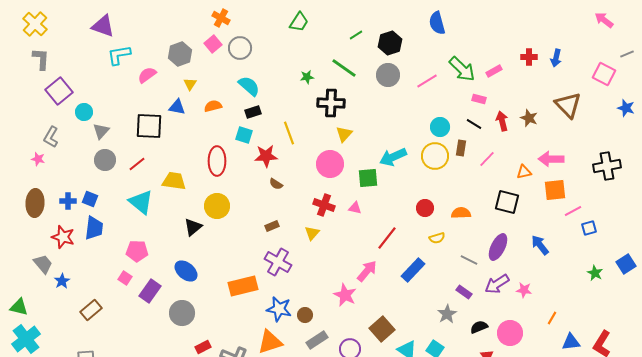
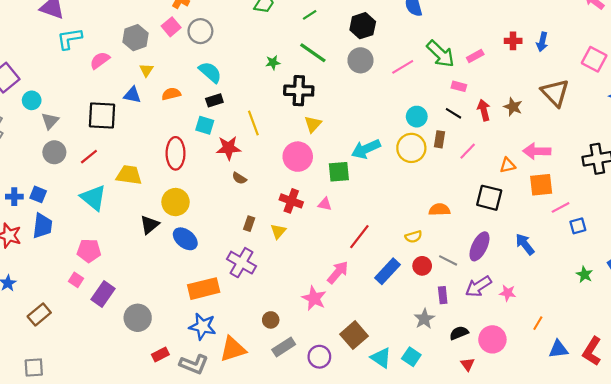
green line: (356, 35) -> (310, 15), moved
red circle: (425, 208) -> (422, 266), moved
brown rectangle: (272, 226) -> (249, 224), moved, turned -48
blue ellipse: (186, 271) -> (185, 239), moved
purple rectangle: (464, 292) -> (443, 295), turned 49
blue star: (279, 309) -> (203, 326), moved

